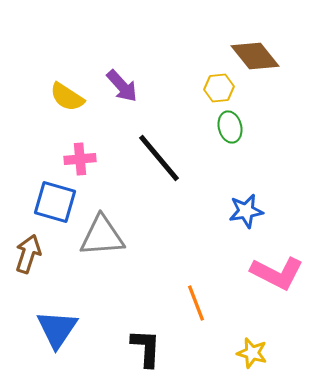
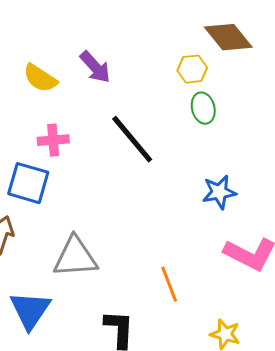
gray triangle: (102, 236) -> (75, 257), moved

